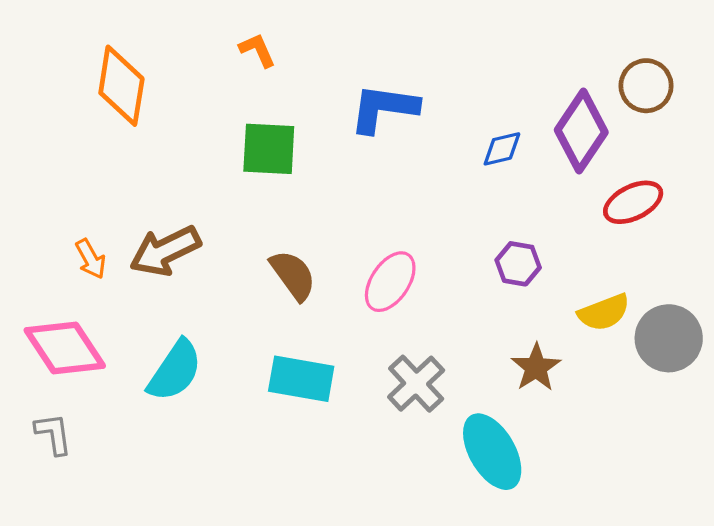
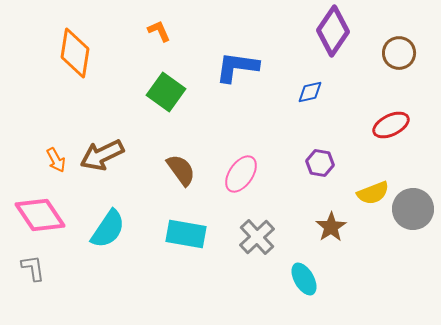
purple diamond: (581, 131) -> (333, 31), moved
green square: (269, 149) -> (166, 92), turned 33
cyan ellipse: (492, 452) -> (304, 279), size x0.7

